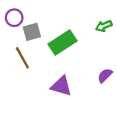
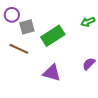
brown line: (22, 58) -> (19, 49), turned -36

